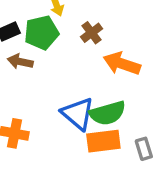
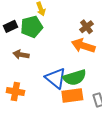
brown cross: (92, 33) -> (87, 27), moved
brown arrow: (20, 62) -> (21, 55), moved

